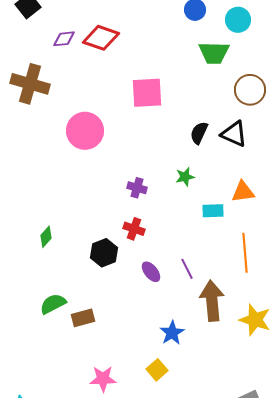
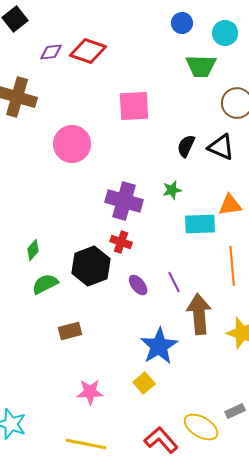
purple cross: (137, 188) -> (124, 201), size x1.8
cyan rectangle: (213, 211) -> (200, 224), size x1.4
black hexagon: (104, 253) -> (91, 266), size x1.4
green semicircle: (53, 304) -> (45, 284), moved
blue star: (172, 333) -> (159, 346), size x1.5

